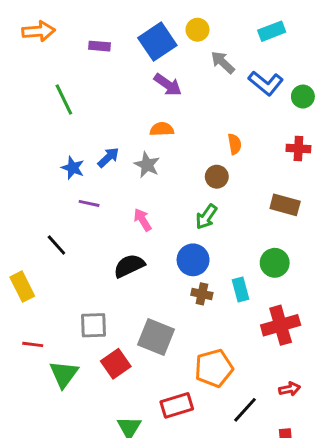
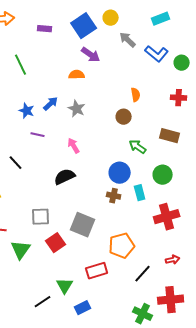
orange semicircle: (162, 129) -> (77, 75), moved
green arrow: (206, 217) -> (138, 147), moved, turned 90
blue circle: (193, 260) -> (120, 173), moved

